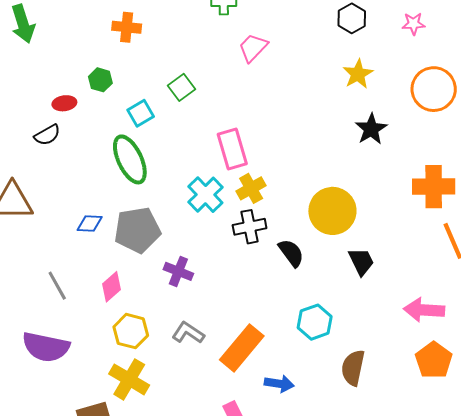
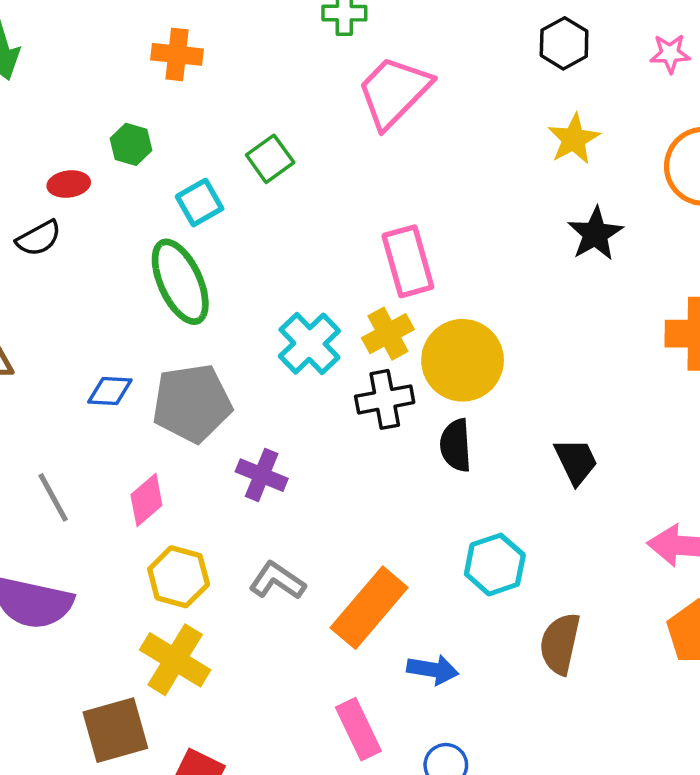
pink trapezoid: (253, 48) -> (394, 92), size x1.5
pink rectangle: (232, 149) -> (408, 261), moved
yellow circle: (332, 211) -> (463, 360), moved
black semicircle: (291, 253) -> (456, 445), turned -148

